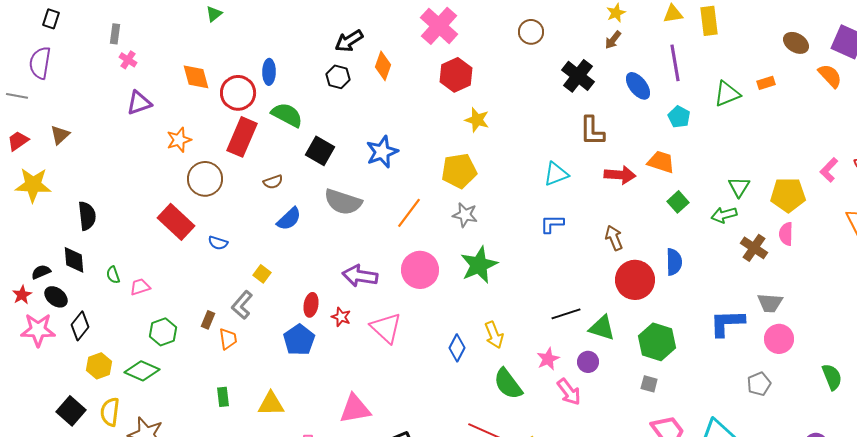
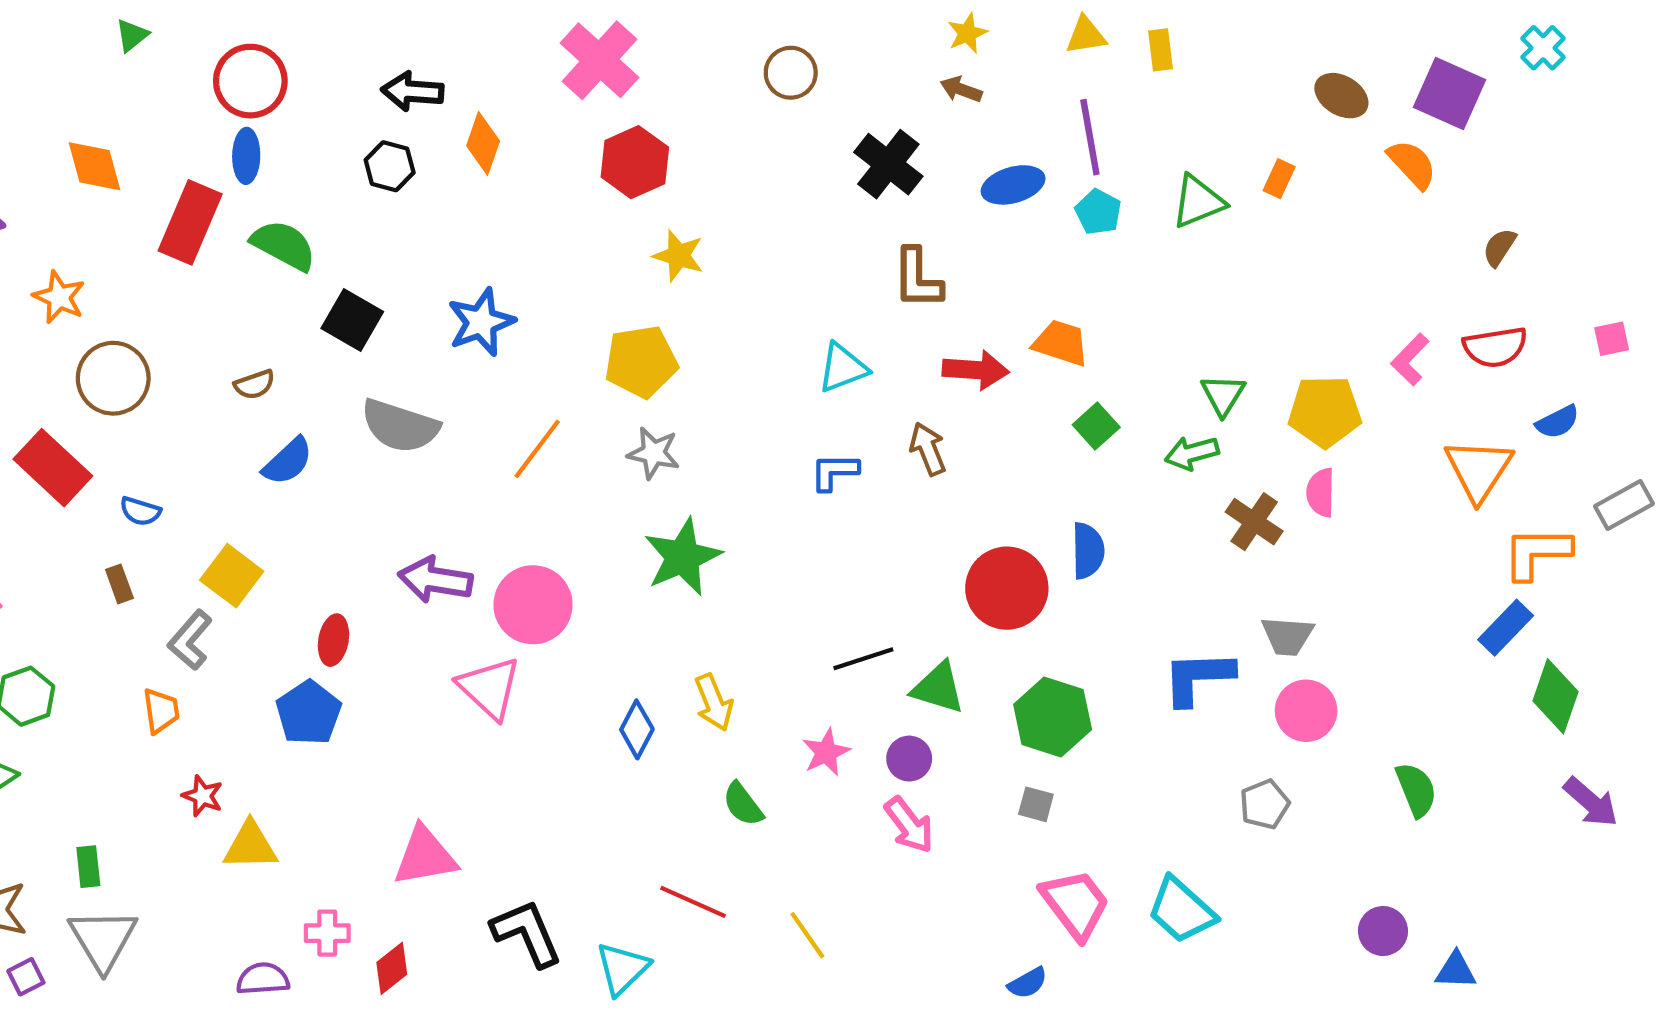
yellow rectangle: (709, 21) -> (1161, 50), size x0.7
brown arrow: (613, 40) -> (961, 89), turned 72
black arrow: (349, 41) -> (412, 91), turned 36
orange rectangle: (766, 83) -> (1279, 179), turned -48
blue ellipse: (638, 86) -> (1013, 185), turned -68
red circle: (238, 93) -> (250, 81), moved
cyan pentagon: (679, 117) -> (1098, 212), moved
red rectangle: (242, 137) -> (190, 222), moved
orange star: (179, 140) -> (59, 297), turned -30
brown arrow: (614, 238) -> (928, 449), moved
pink circle: (420, 270) -> (533, 605), moved
yellow square: (262, 274) -> (232, 576), size x1.6
red star: (341, 317) -> (203, 796), moved
brown rectangle: (208, 320) -> (119, 584), moved, turned -42
green semicircle: (508, 384) -> (743, 804), size x0.7
pink arrow: (569, 392) -> (909, 825), moved
green rectangle: (223, 397) -> (88, 867), moved

